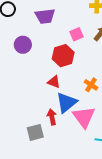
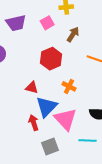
pink square: (77, 34) -> (47, 23), moved
red hexagon: (63, 56) -> (51, 59), moved
gray square: (35, 132) -> (50, 147), moved

